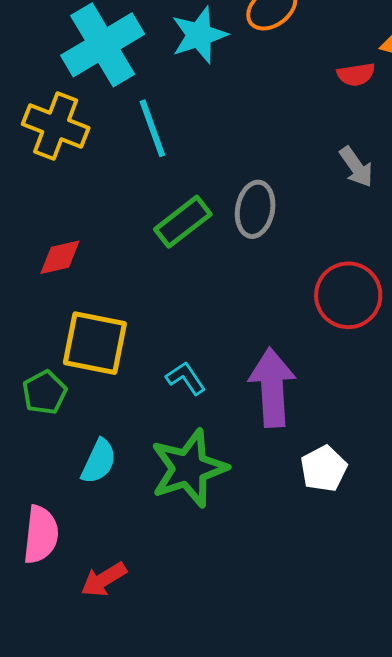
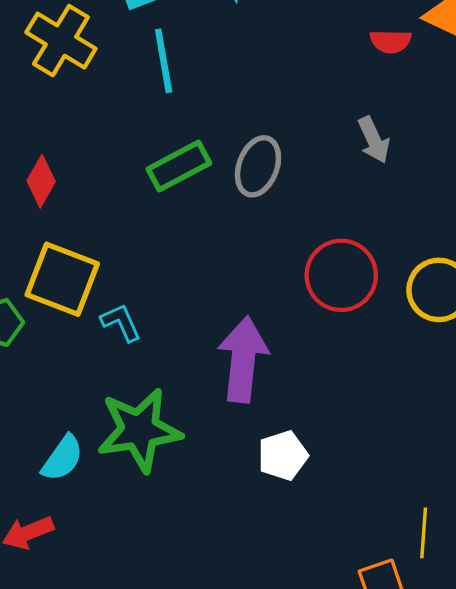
red diamond: (60, 257) -> (41, 181), turned -57
cyan L-shape: (186, 378) -> (121, 322), moved
cyan semicircle: (99, 461) -> (62, 458), moved

